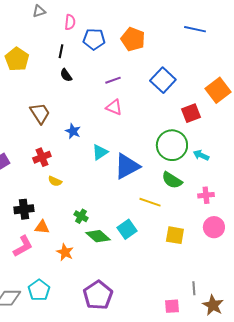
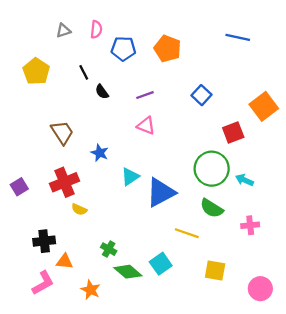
gray triangle: (39, 11) -> (63, 31), moved
black line: (61, 51) -> (84, 72), moved, turned -40
black semicircle: (66, 75) -> (102, 92), moved
blue square: (163, 80) -> (201, 95), size x0.7
red cross: (42, 157) -> (65, 182), size x1.4
pink circle: (214, 227) -> (260, 289), moved

